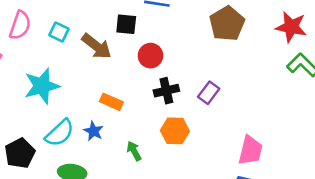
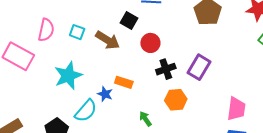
black square: (126, 24) -> (129, 20), turned 30
purple rectangle: (209, 93) -> (199, 67), size x1.4
blue star: (94, 131) -> (105, 94), moved

